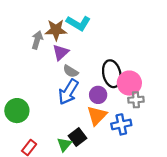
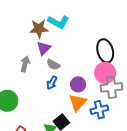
gray arrow: (37, 40) -> (25, 64), moved
black ellipse: (112, 74) -> (105, 51), moved
blue arrow: (68, 92) -> (52, 83), size x0.6
gray cross: (136, 100) -> (111, 87), size x1.5

